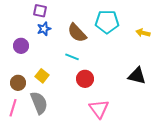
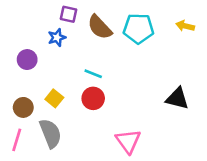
purple square: (40, 11) -> (69, 14), moved
brown semicircle: (77, 33) -> (100, 27), moved
yellow arrow: (143, 33) -> (185, 26), moved
red circle: (85, 79) -> (93, 98), moved

